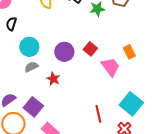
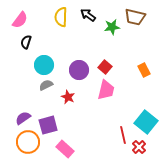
pink trapezoid: (110, 67) -> (106, 90), moved, turned 50
purple square: (33, 107) -> (48, 125), turned 36
red line: (98, 114) -> (123, 135), moved

